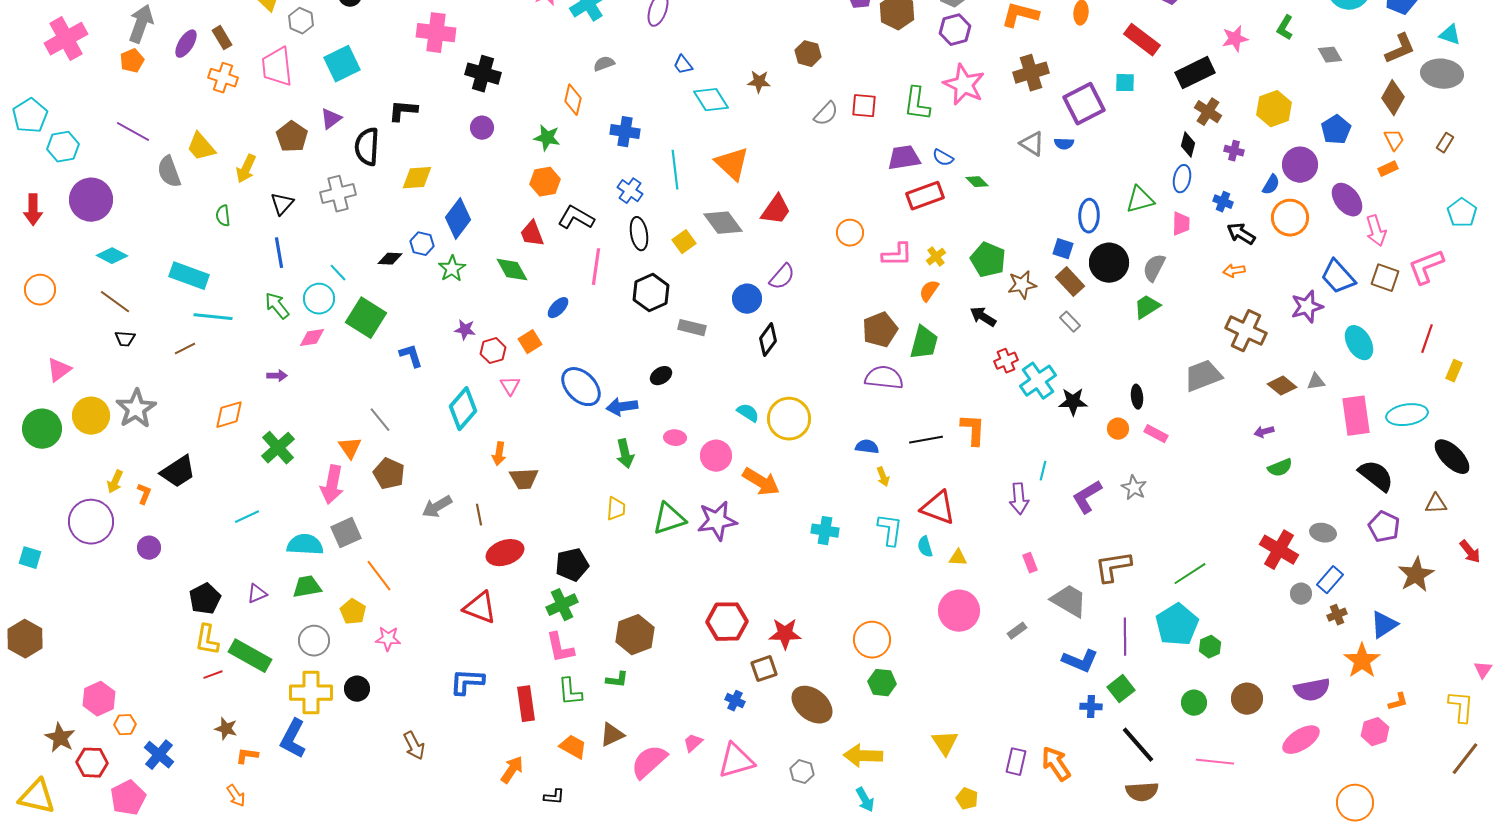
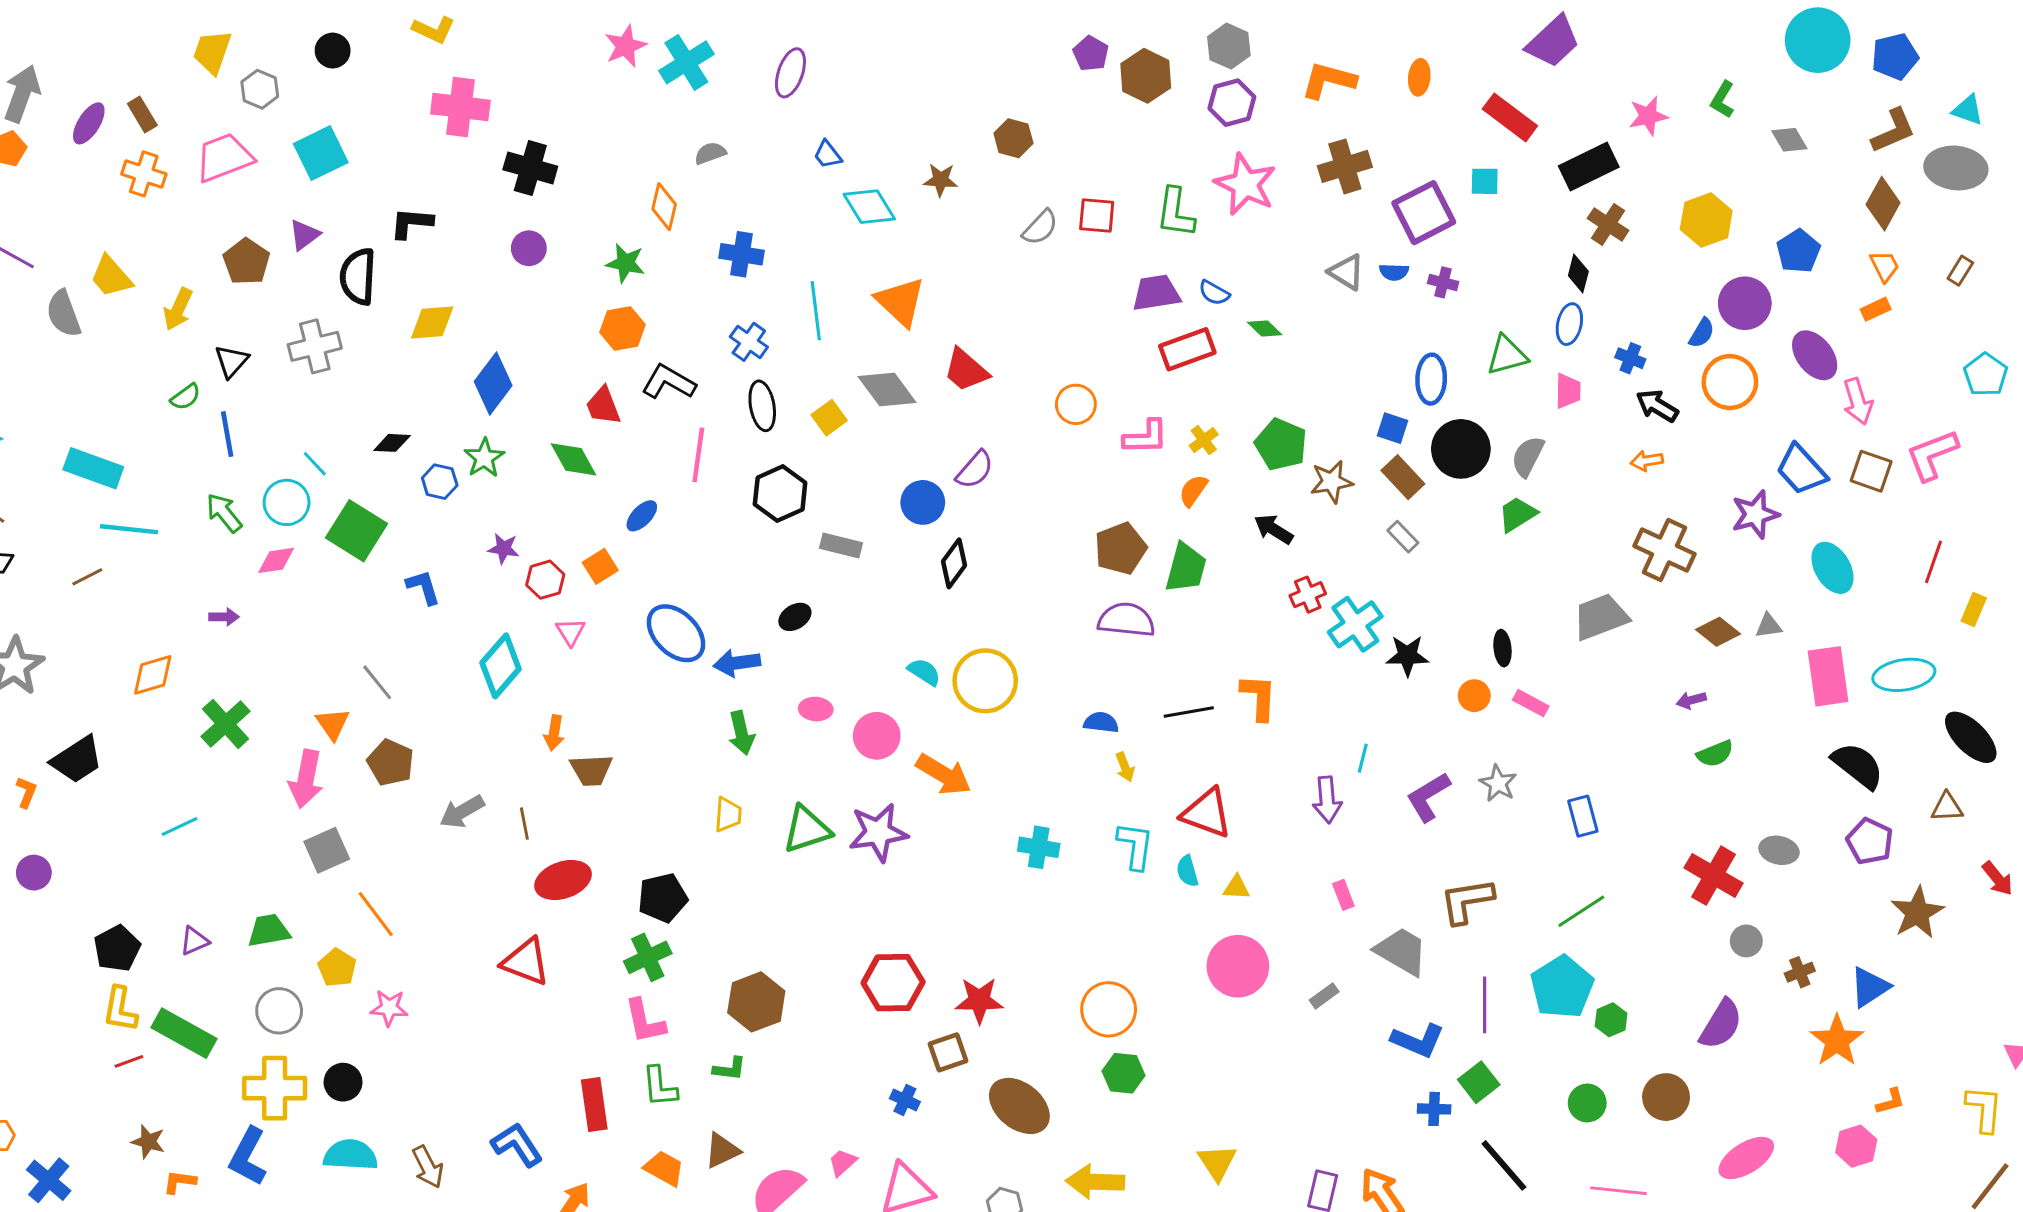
pink trapezoid: (277, 67) -> (224, 158), turned 75
purple cross: (1234, 151) -> (1443, 282), moved
red trapezoid: (776, 210) -> (966, 370), turned 96
green semicircle: (223, 216) -> (185, 397), moved, turned -120
blue hexagon: (422, 244) -> (440, 482), moved
cyan semicircle: (305, 545) -> (350, 1155), moved
blue rectangle: (1330, 580) -> (1583, 816), moved, turned -56
blue L-shape: (467, 682) -> (517, 1145), moved, turned 54
purple semicircle: (1312, 690) -> (1721, 1024), moved, turned -48

